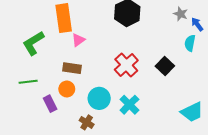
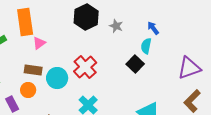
gray star: (181, 14) -> (116, 26), moved
black square: (165, 66) -> (135, 64), moved
cyan circle: (99, 98) -> (57, 78), moved

